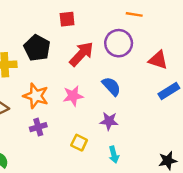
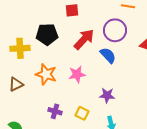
black pentagon: (37, 48) -> (47, 34), turned -30
blue semicircle: (111, 86) -> (108, 55), moved
purple cross: (38, 127) -> (55, 111), moved, turned 32

